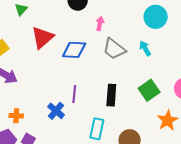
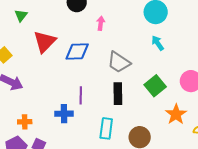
cyan arrow: (145, 48) -> (158, 43), moved
gray trapezoid: (114, 49) -> (119, 62), moved
blue cross: (56, 111) -> (64, 114), turned -36

